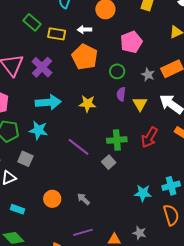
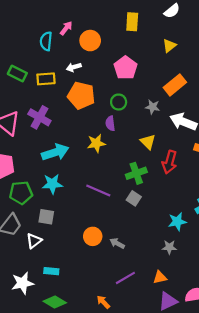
gray star: (148, 75) -> (153, 107), moved
purple semicircle: (121, 94) -> (110, 123), moved
yellow triangle: (140, 104) -> (148, 142), moved
orange circle: (52, 199) -> (93, 236), moved
gray star: (139, 233) -> (169, 247), moved

